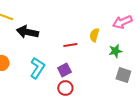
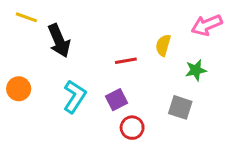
black arrow: (27, 32) -> (59, 41), turned -125
gray square: (123, 75) -> (180, 107), moved
red circle: (65, 88) -> (132, 128), moved

